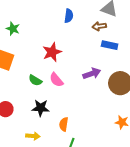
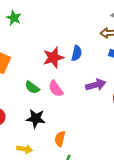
blue semicircle: (69, 16) -> (77, 53), moved
green star: (13, 29) -> (14, 18), moved

